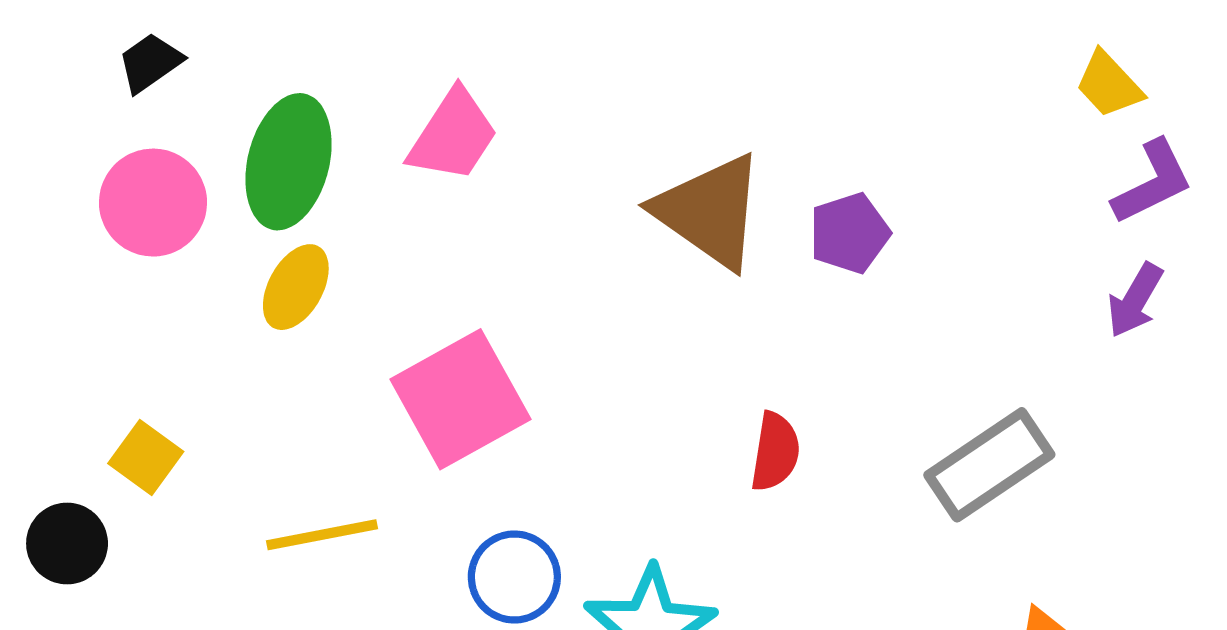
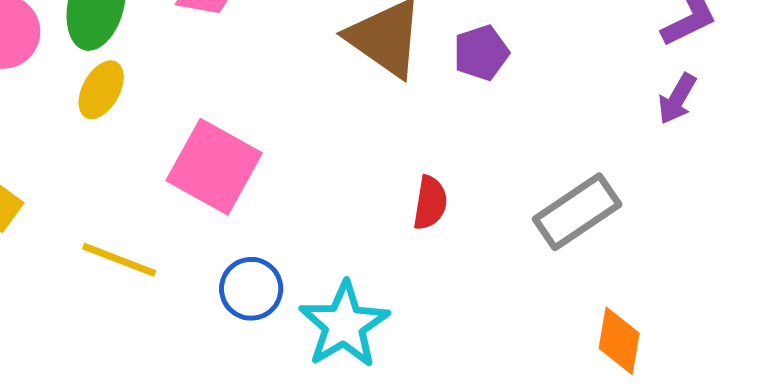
pink square: (460, 399) -> (214, 167), turned -32
yellow line: (322, 535) -> (119, 260), turned 32

